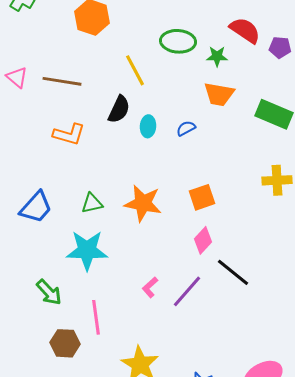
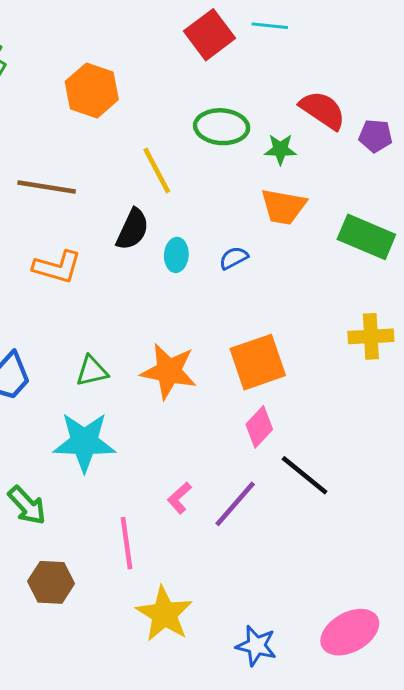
orange square: (202, 197) -> (258, 362), size x1.4
pink line: (96, 317) -> (127, 543), moved

